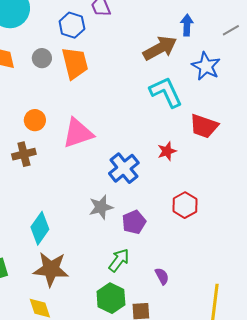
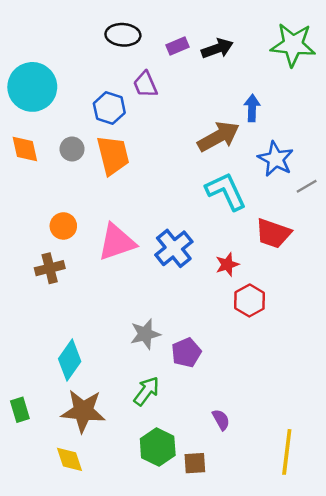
gray line: (231, 30) -> (307, 186), moved
blue cross: (124, 168) -> (174, 248), moved
red hexagon: (185, 205) -> (250, 300), moved
green arrow: (119, 260) -> (147, 391), moved

